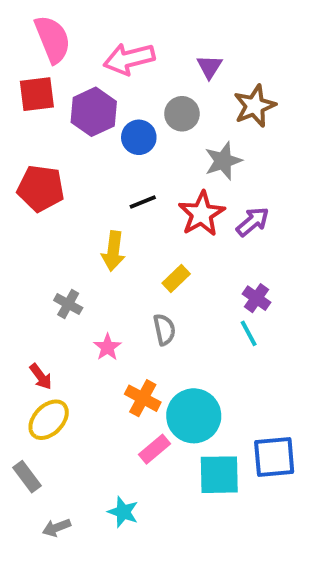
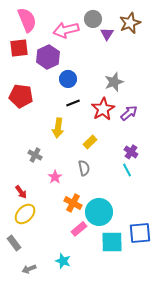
brown star: (255, 106) -> (130, 23), moved
gray circle: (182, 114) -> (93, 19), moved
blue circle: (139, 137) -> (68, 79), moved

